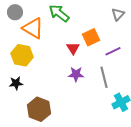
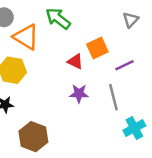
red triangle: (73, 48) -> (75, 62), turned -32

